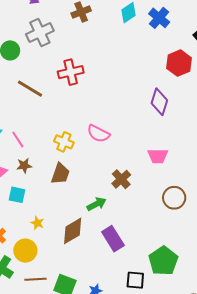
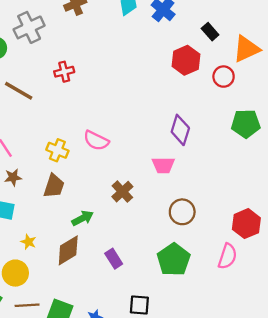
red cross: (71, 72) -> (64, 72), size x0.7
purple diamond: (159, 102) -> (180, 130), moved
green arrow: (97, 204) -> (83, 218), moved
purple rectangle: (113, 239) -> (114, 259), size x0.7
green pentagon: (163, 261) -> (174, 260), moved

